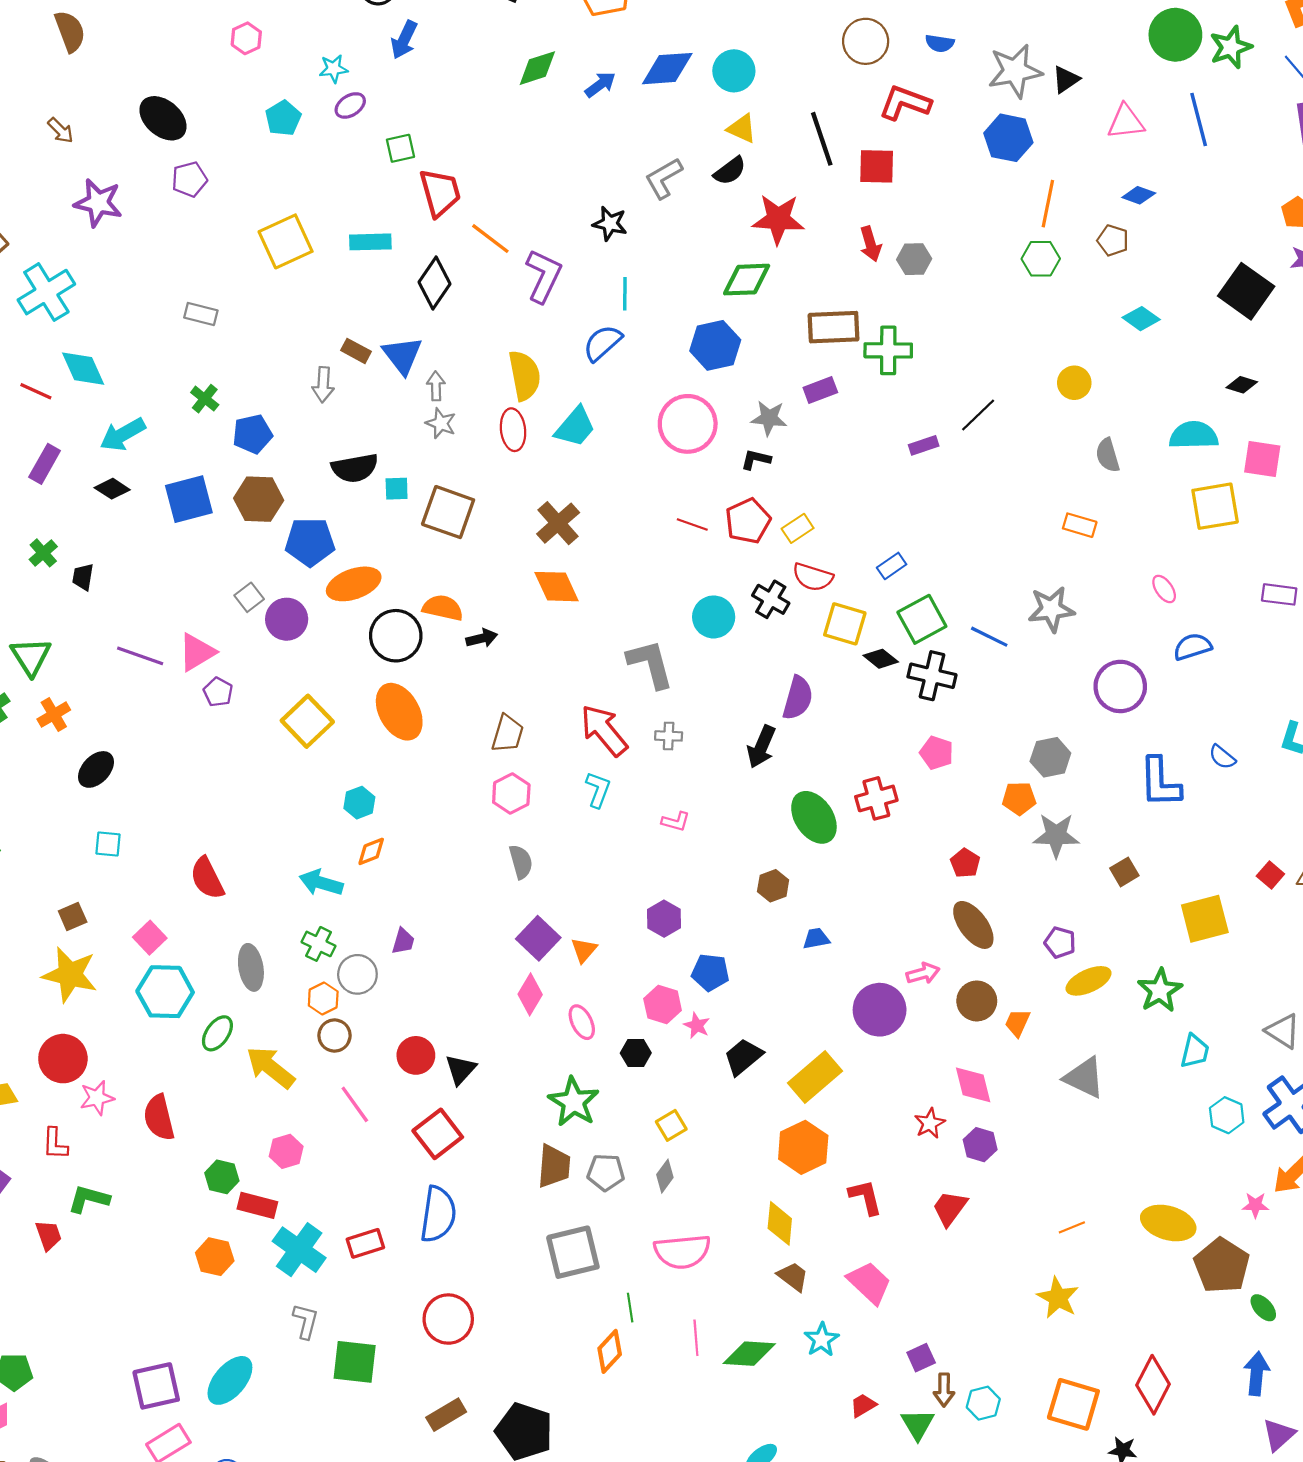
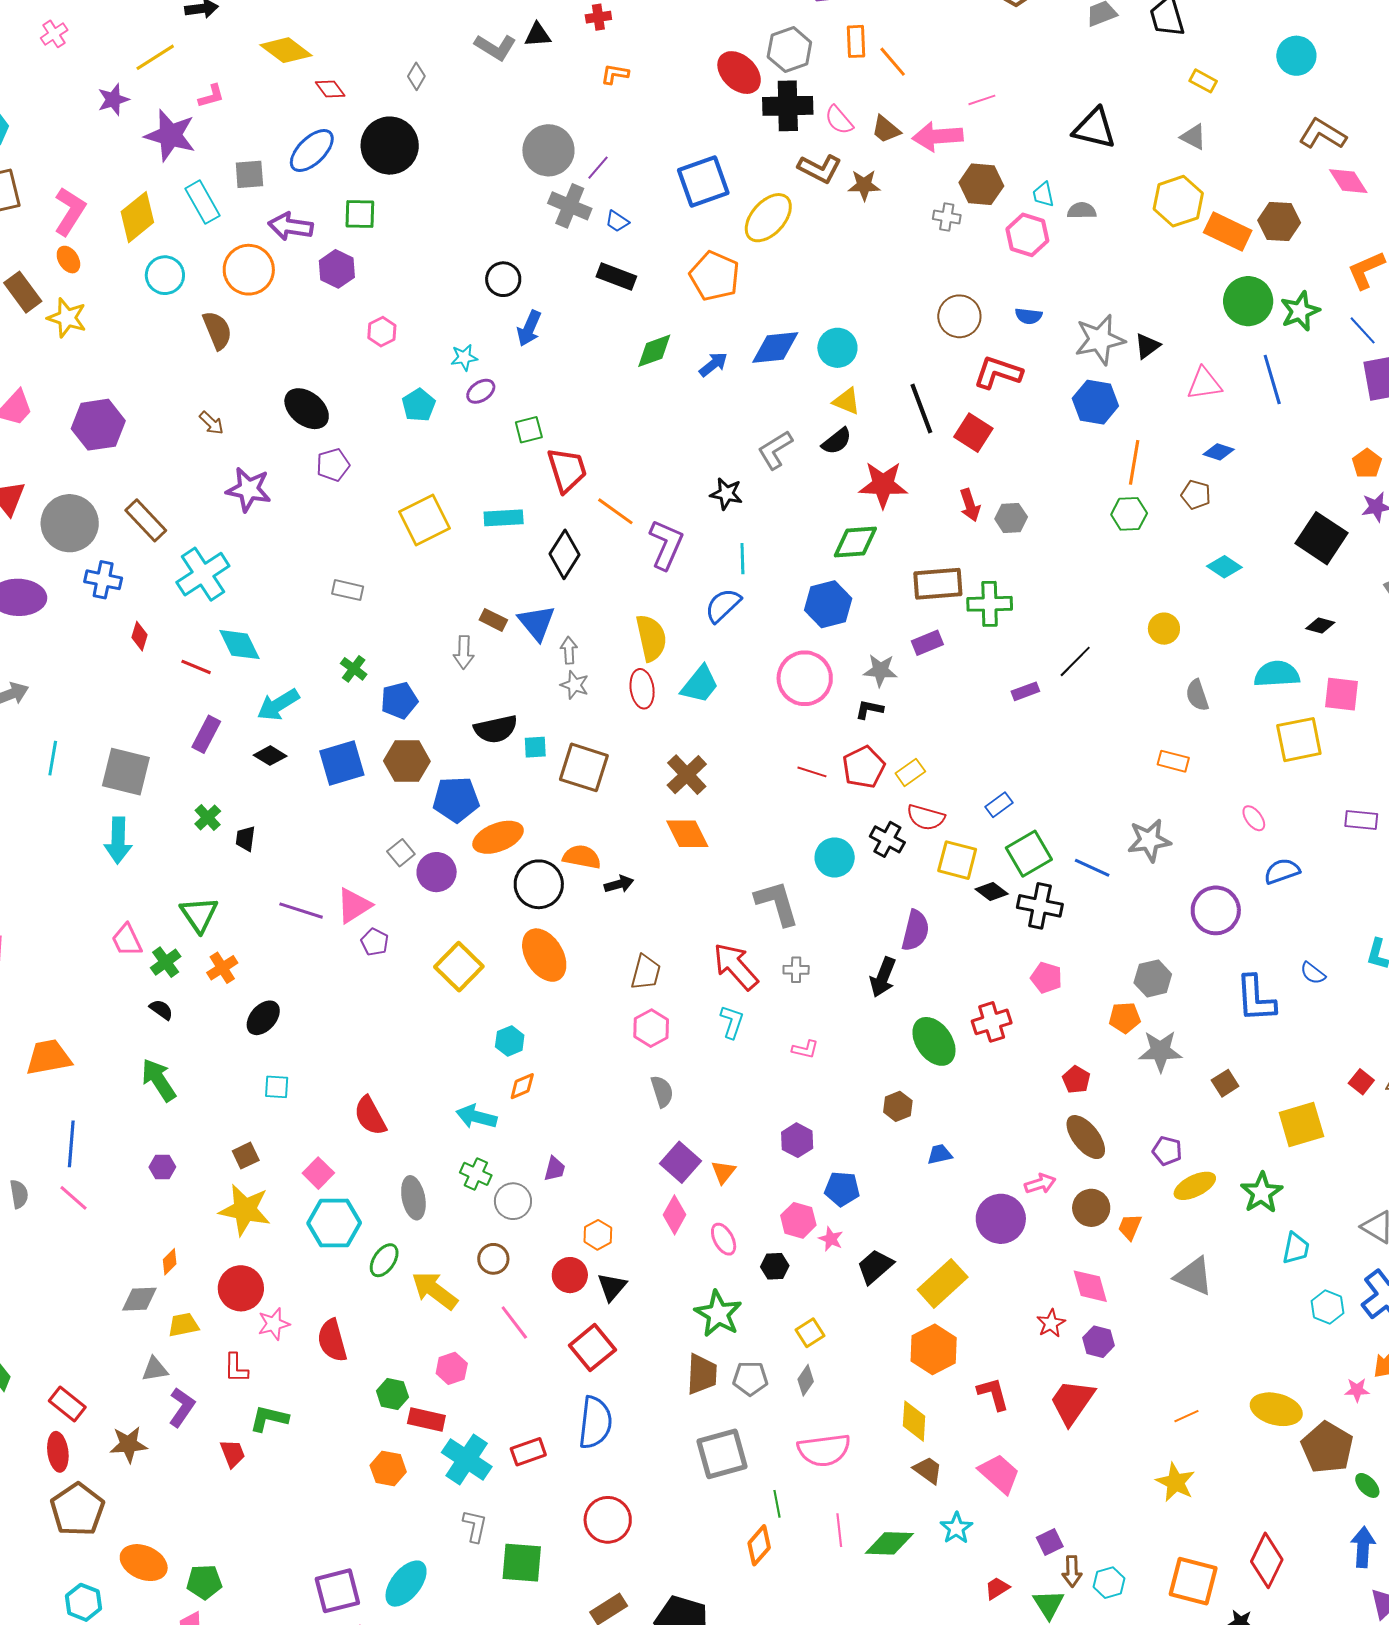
red square: (877, 166) -> (973, 433), turned 33
orange hexagon: (323, 998) -> (598, 1235), moved
red trapezoid: (950, 1208) -> (1072, 1402), size x1.4

